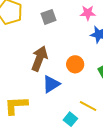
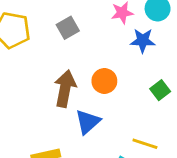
orange circle: (75, 64) -> (104, 81), moved

